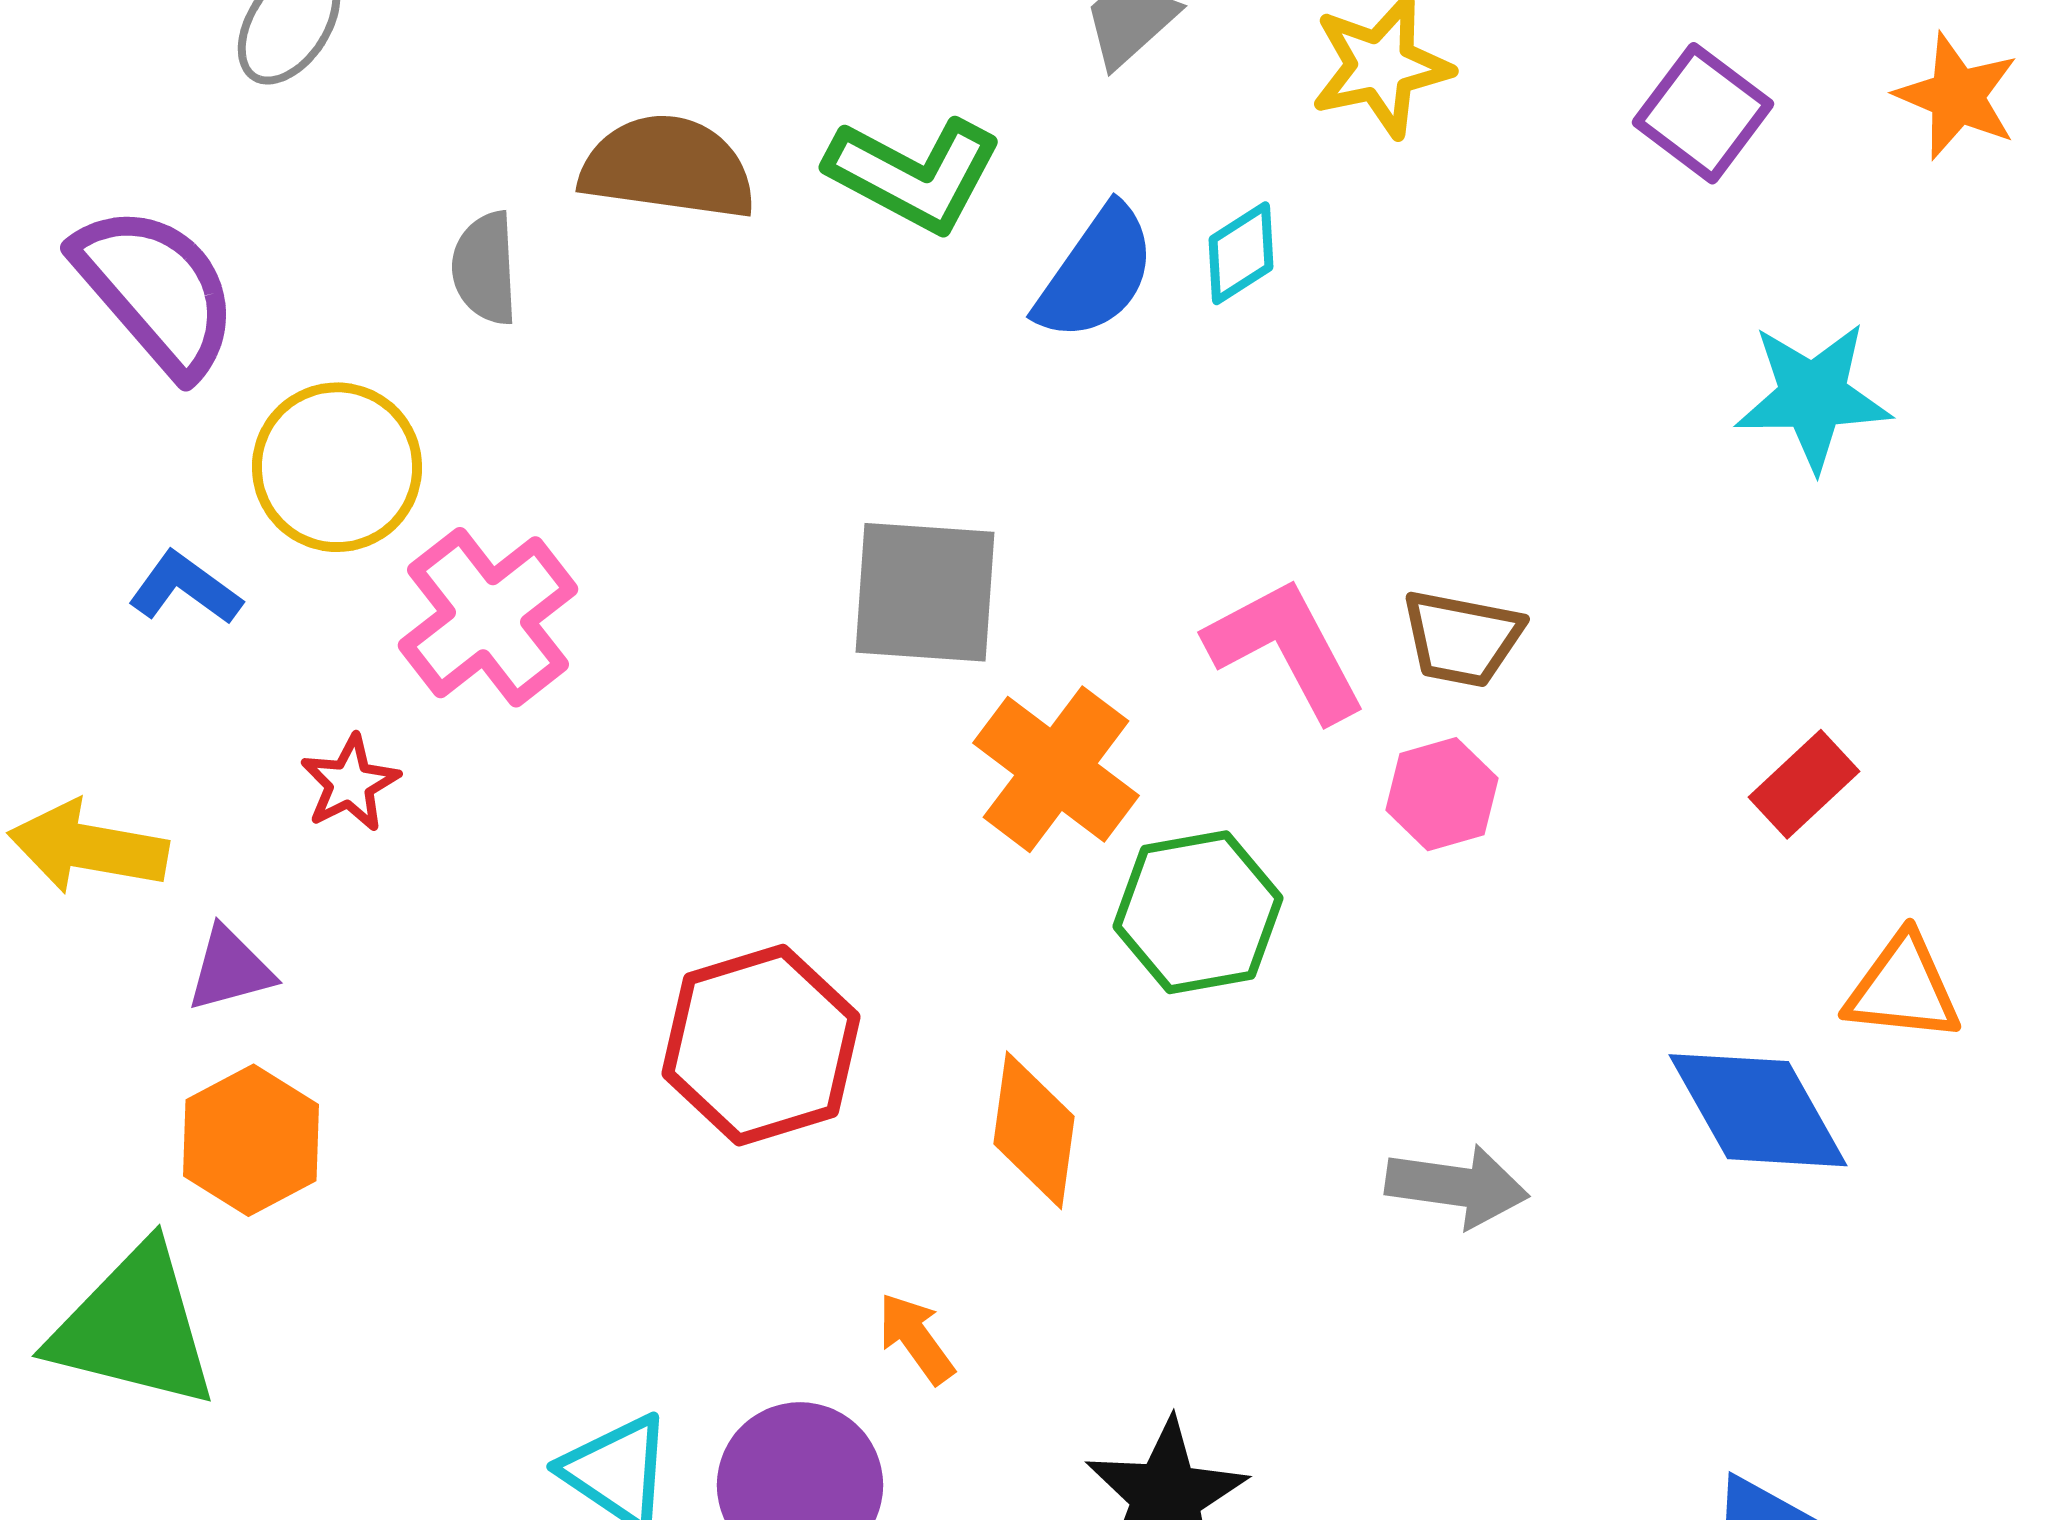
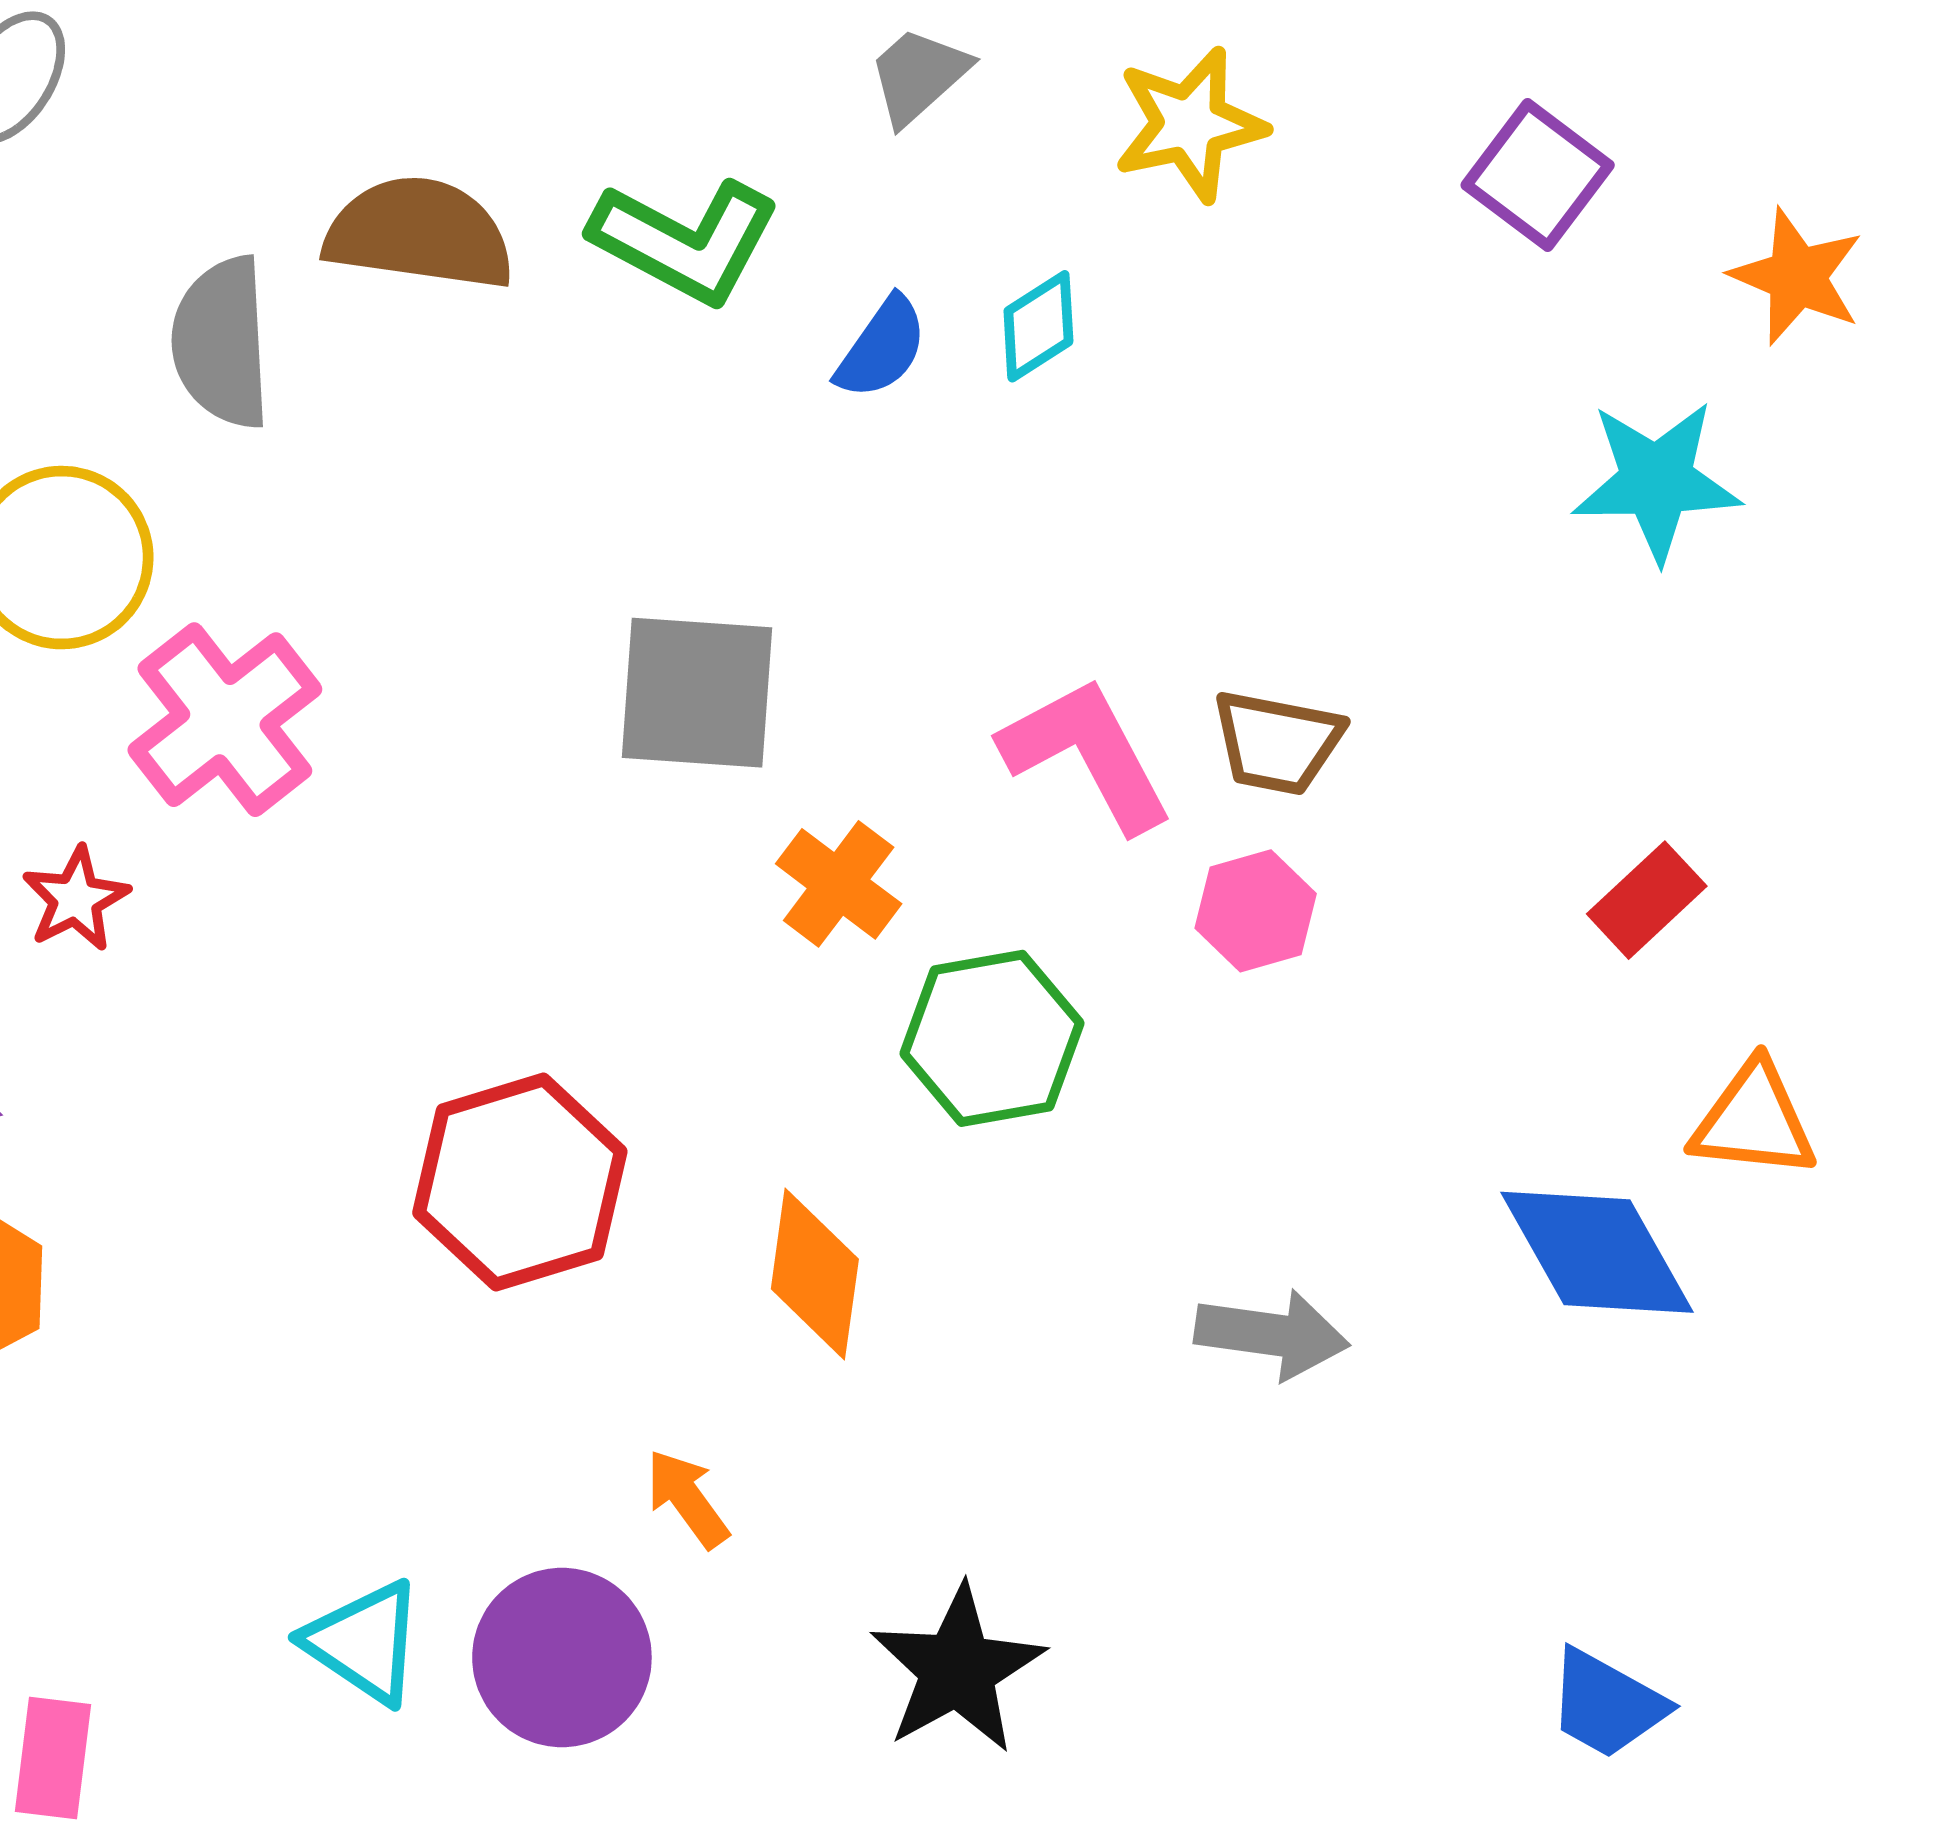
orange star: (1957, 96) -> (1797, 277), moved
gray semicircle: (485, 268) -> (222, 343), size x1.4
blue semicircle: (1096, 273) -> (882, 348), size x0.7
orange cross: (1056, 769) -> (839, 884), size x0.7

